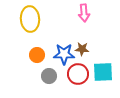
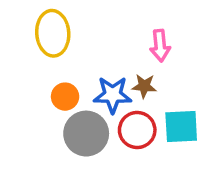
pink arrow: (84, 13) -> (160, 46), moved
gray circle: (49, 76) -> (86, 134), size x1.6

